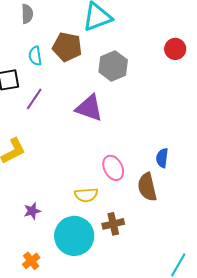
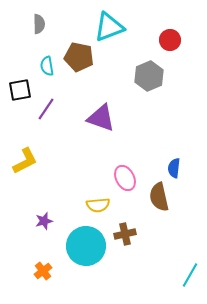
red circle: (175, 49) -> (170, 40), moved
gray hexagon: (113, 66) -> (149, 76), moved

